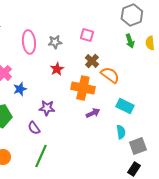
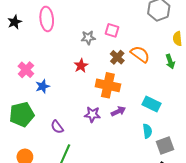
green arrow: (130, 41) -> (170, 61), moved
pink ellipse: (29, 42) -> (47, 19), moved
gray star: (55, 42) -> (88, 38), moved
orange semicircle: (110, 75) -> (140, 54), moved
purple star: (47, 108) -> (92, 114), moved

